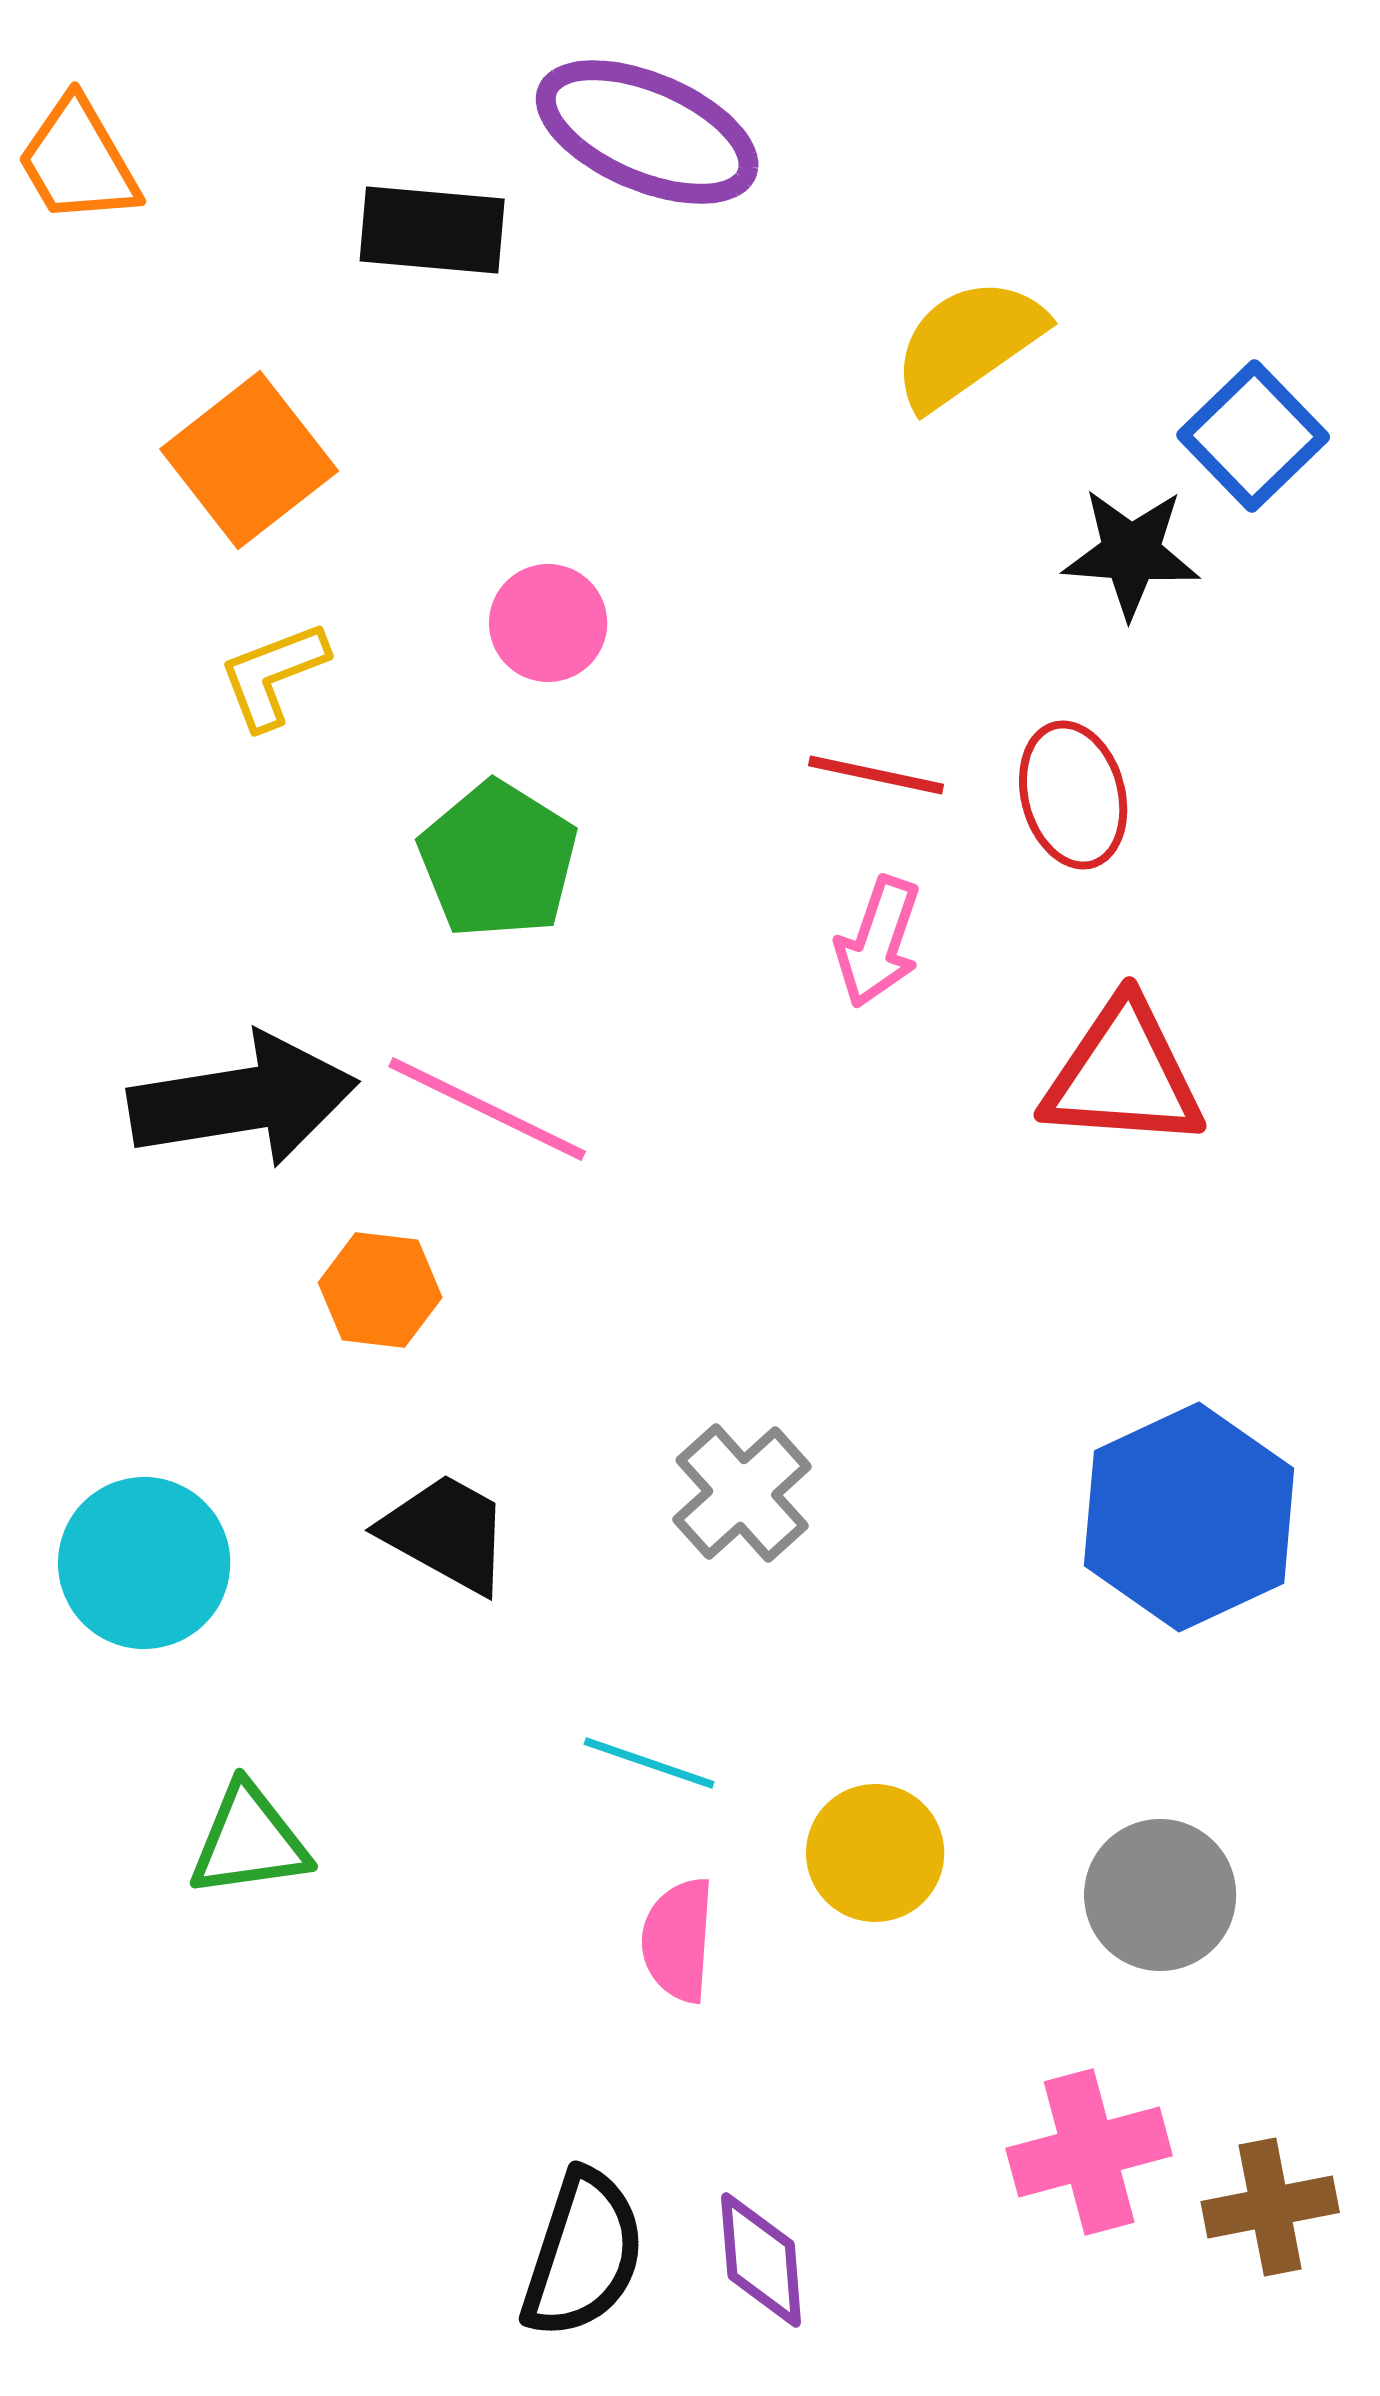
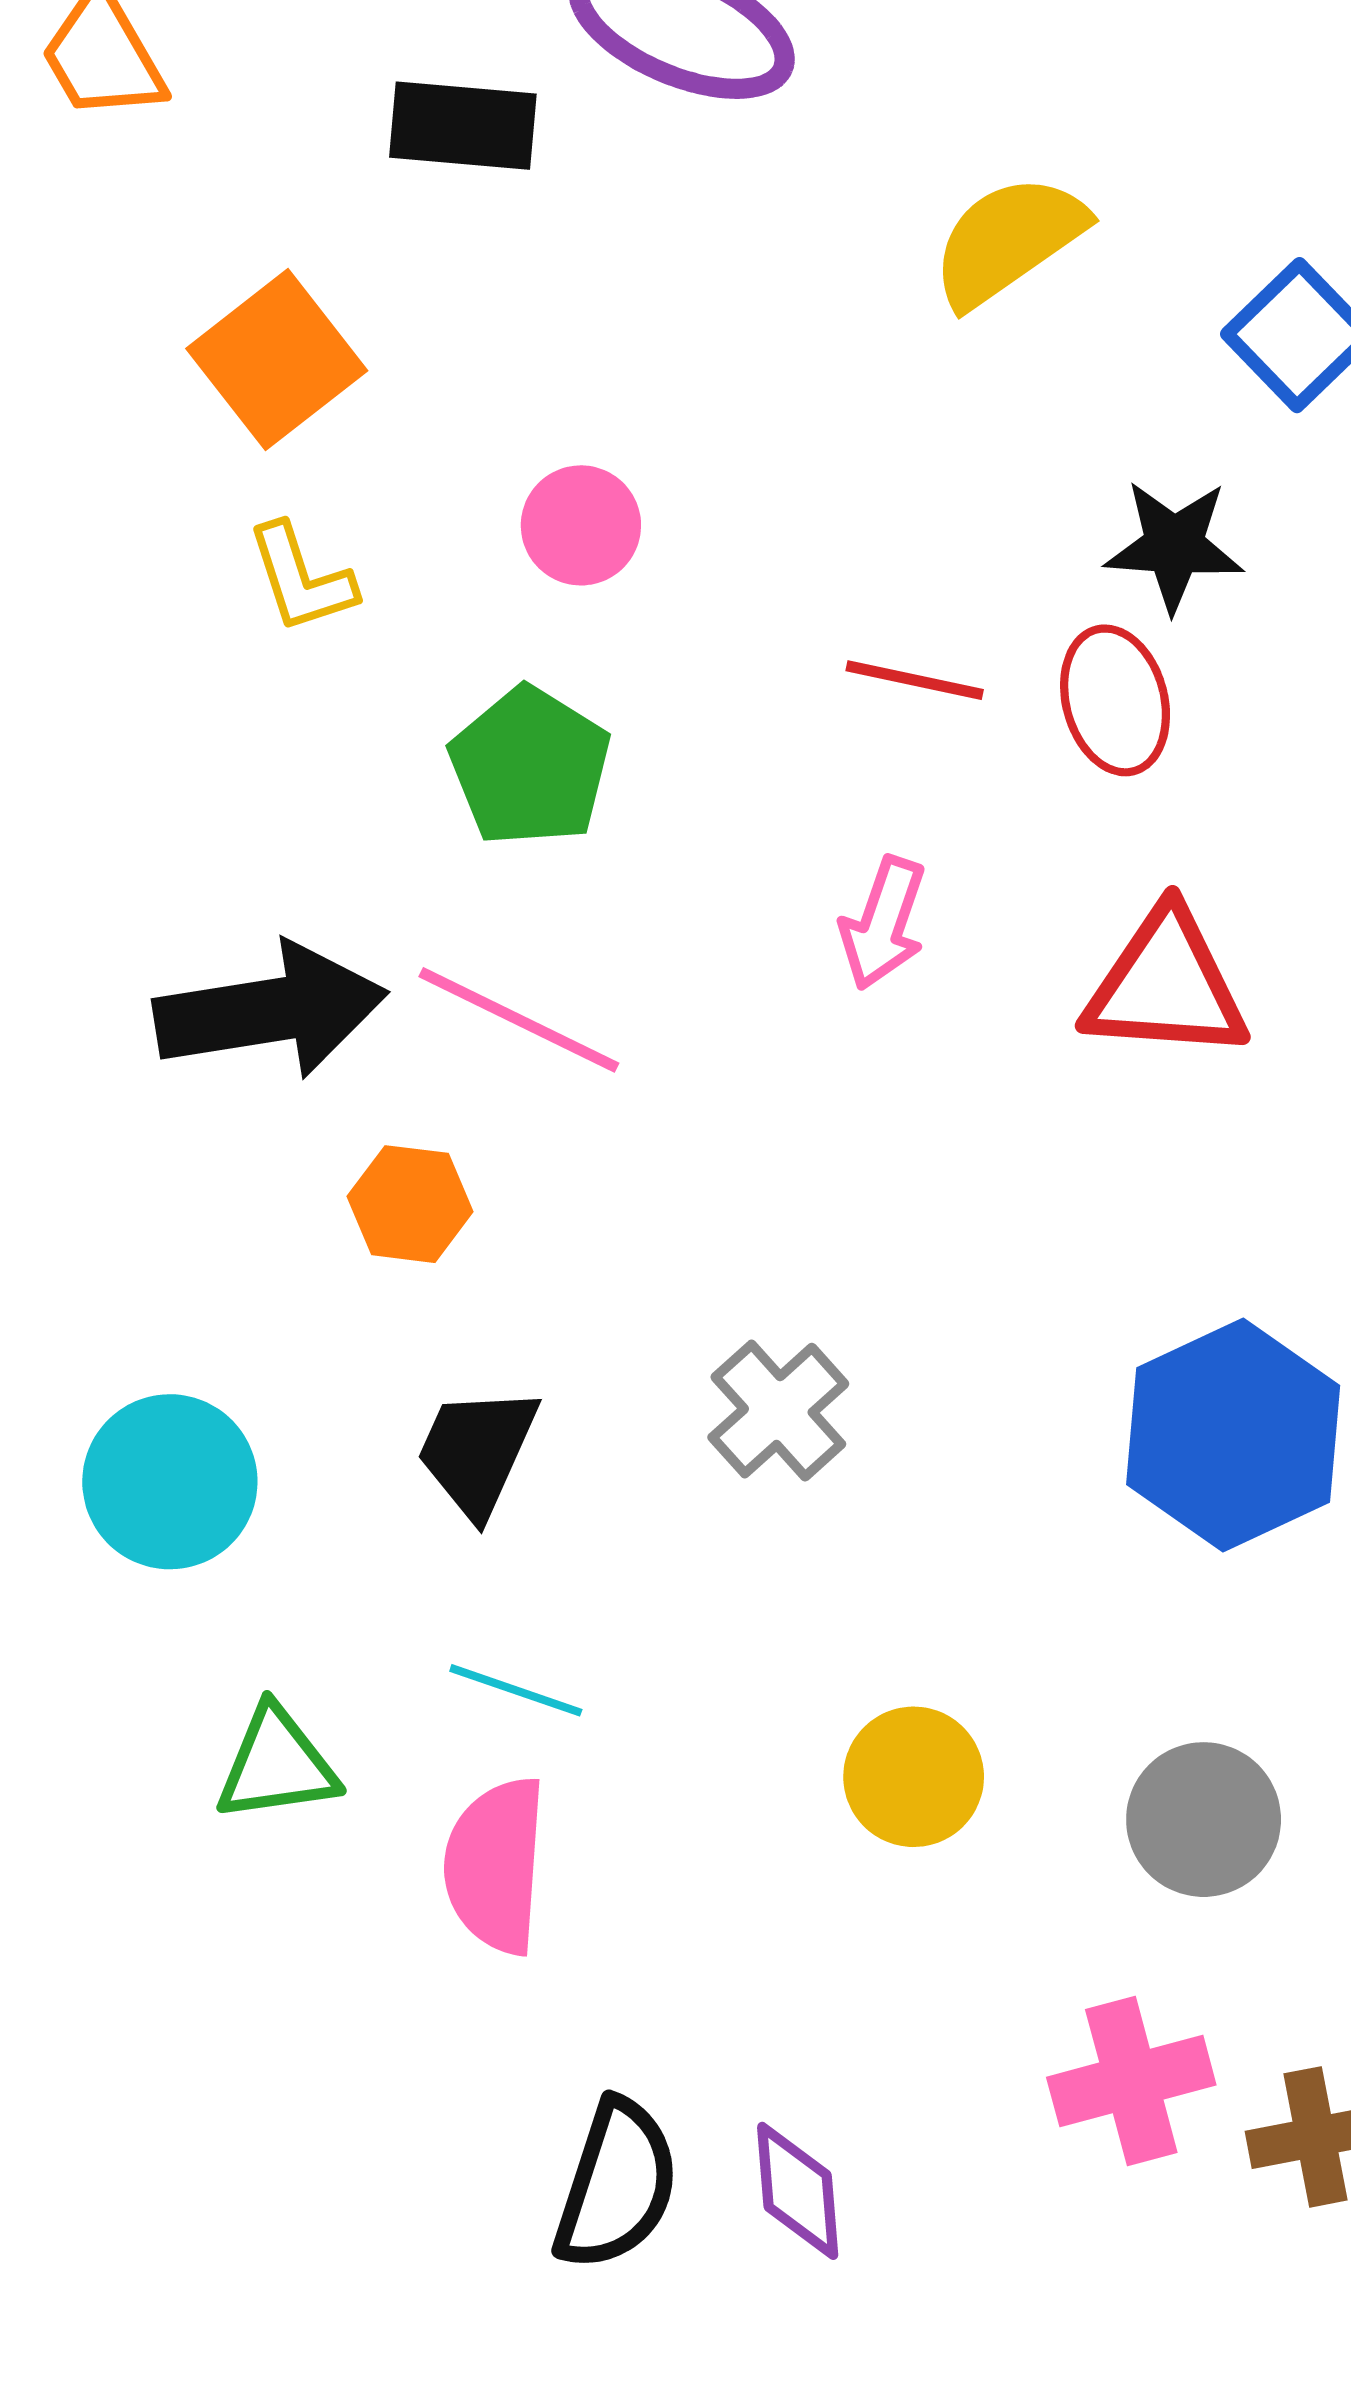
black star: (1131, 553) -> (1174, 546), moved
yellow L-shape: (273, 675) -> (301, 578), turned -87
pink arrow: (878, 942) -> (883, 923), moved
black trapezoid: (446, 1533) -> (477, 1451), turned -95
cyan line: (649, 1763) -> (516, 1690), moved
pink semicircle: (678, 1940) -> (495, 1865), moved, size x1.4

